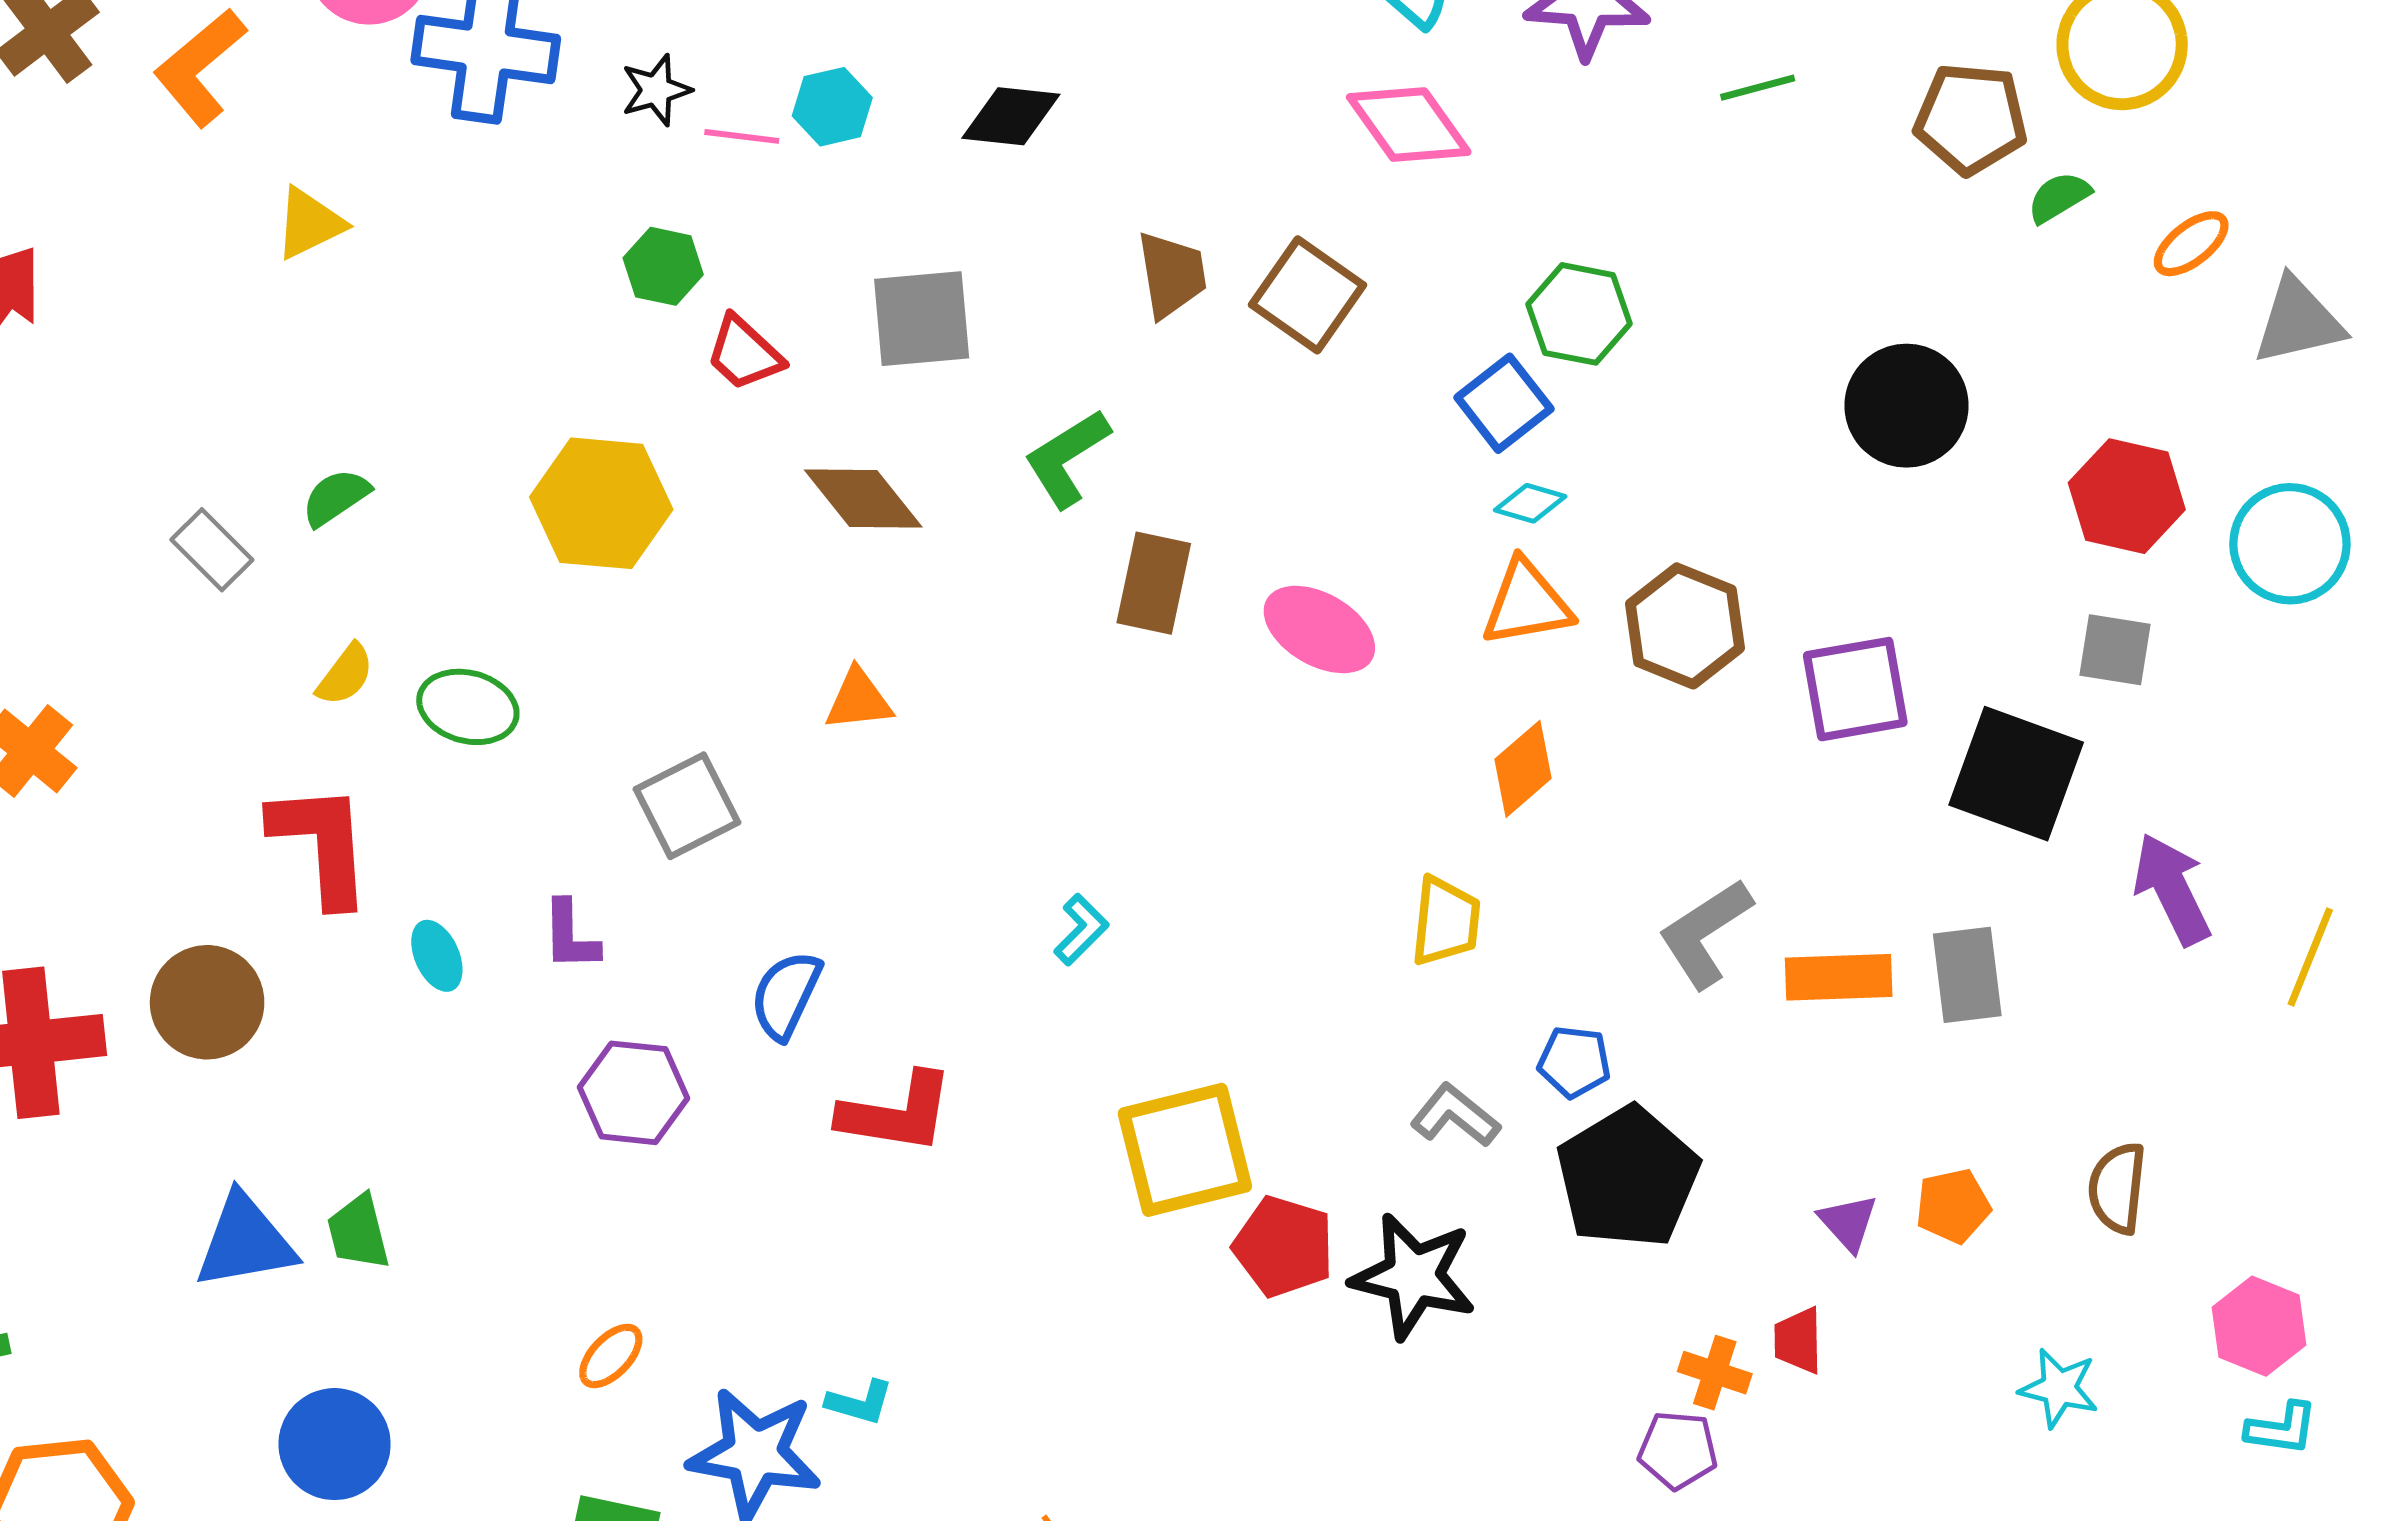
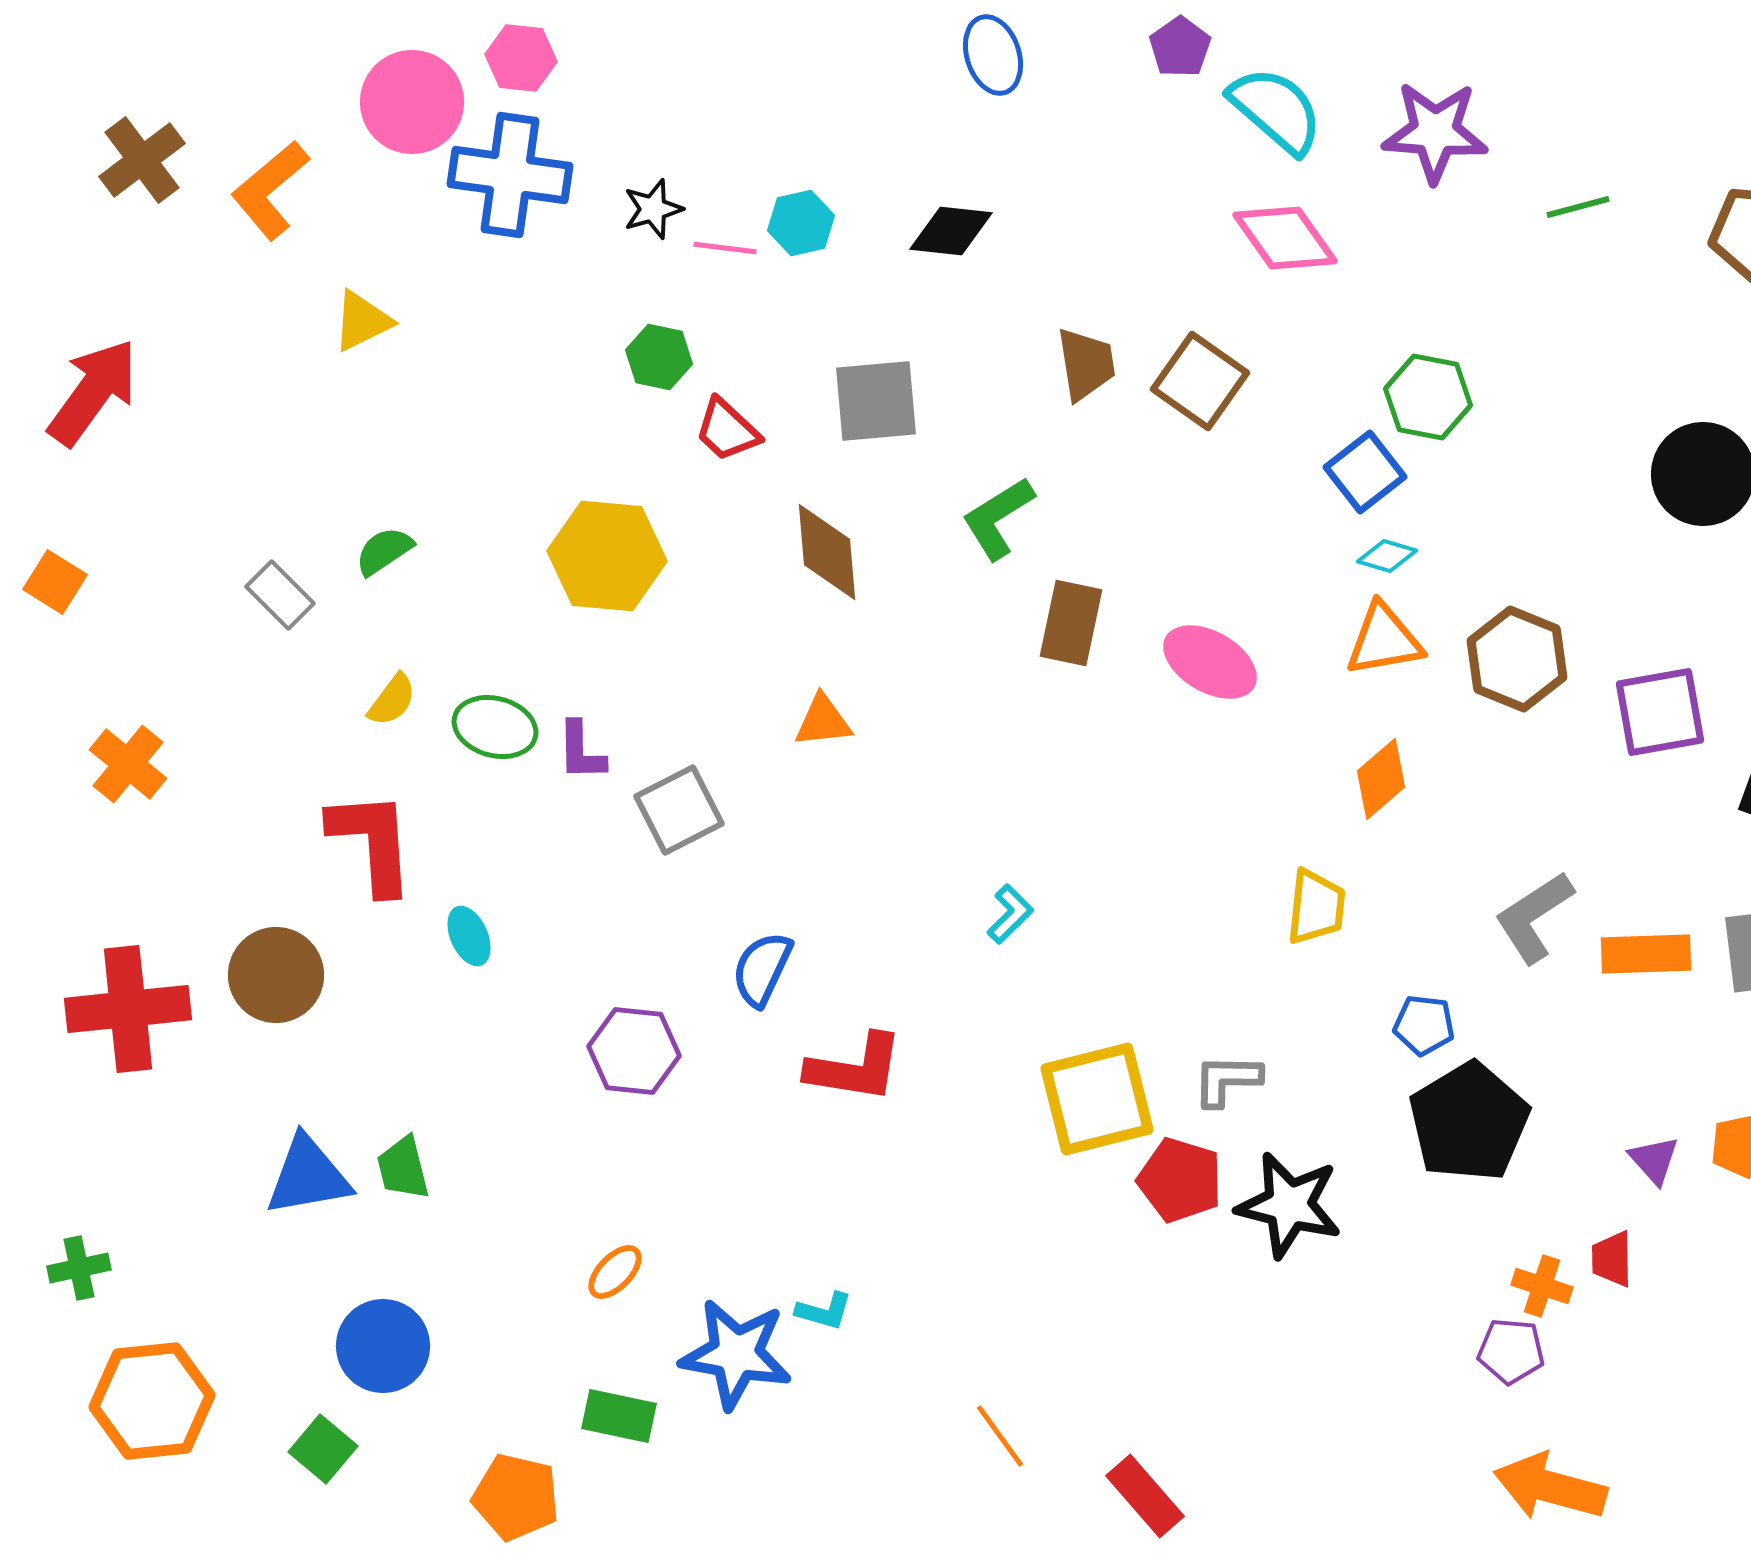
brown diamond: (863, 499) -> (827, 552), turned 34
purple L-shape: (570, 936) -> (581, 751), moved
gray L-shape: (1455, 1115) -> (1227, 1080), moved, turned -38

